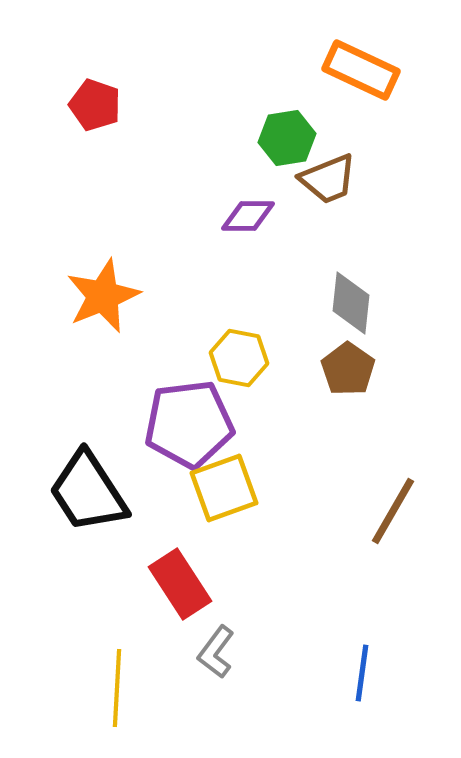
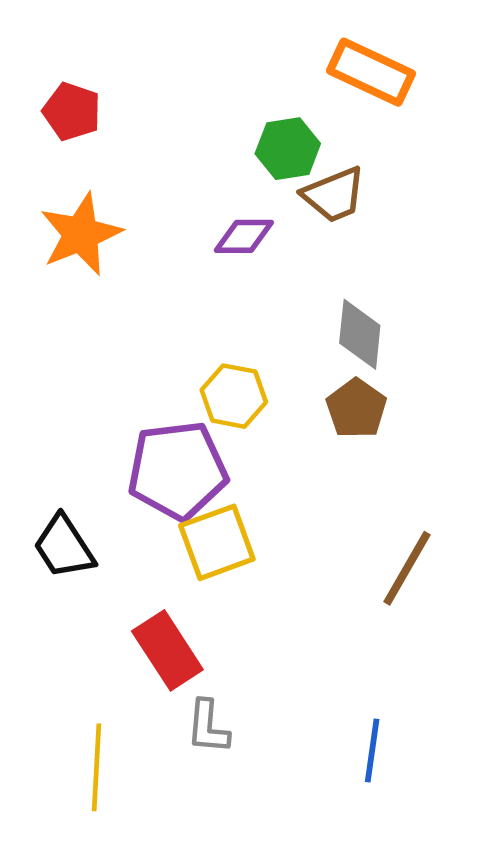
orange star: (103, 296) -> (81, 234), moved
black trapezoid: (88, 492) -> (64, 547), size x0.7
gray L-shape: (216, 652) -> (208, 727), turned -32

